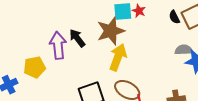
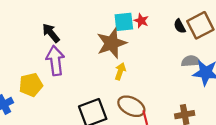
black arrow: (77, 38) -> (51, 33), moved
yellow arrow: (118, 57) -> (120, 71), size x0.6

